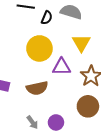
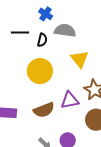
purple triangle: (62, 67) -> (70, 100), moved

